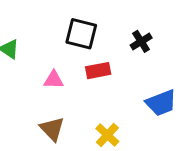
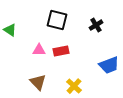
red rectangle: (98, 71) -> (61, 51), moved

